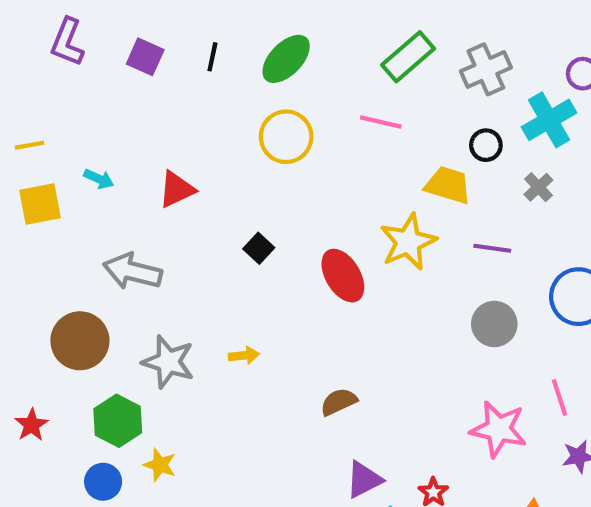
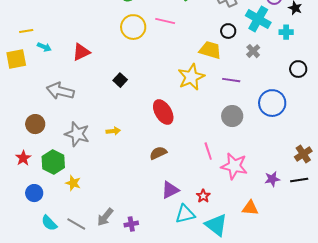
cyan cross: (549, 120) -> (258, 19), turned -30
pink line: (381, 122) -> (165, 21), moved
yellow line: (29, 145) -> (26, 31), moved
red ellipse: (343, 276) -> (163, 112), moved
brown circle: (80, 341) -> (35, 124), size x0.7
pink line: (560, 398) -> (208, 151), moved
red star: (32, 425) -> (23, 158), moved
blue circle: (103, 482) -> (34, 193), moved

